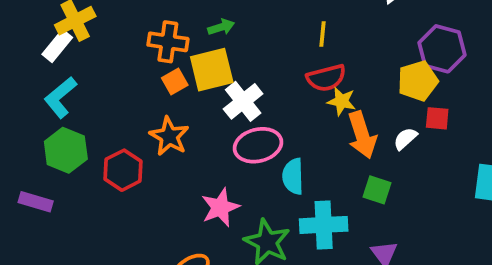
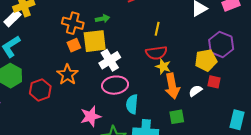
green square: (377, 190) -> (177, 117), turned -35

